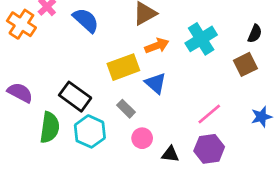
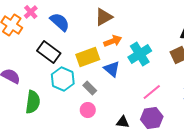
cyan cross: (201, 39) -> (140, 54), moved
black rectangle: (75, 97) -> (49, 52), moved
cyan hexagon: (90, 131) -> (63, 79), moved
pink circle: (142, 138) -> (88, 110), moved

